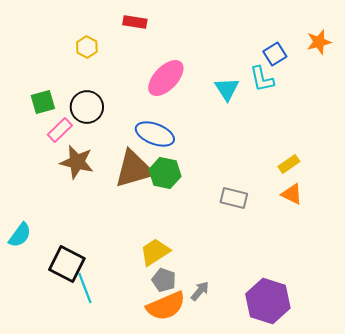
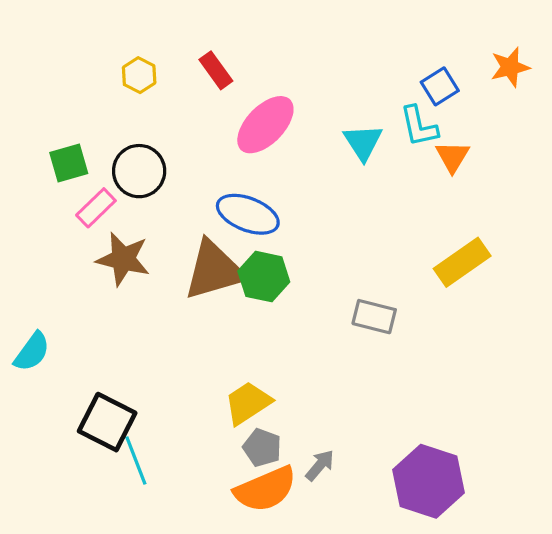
red rectangle: (135, 22) -> (216, 70), moved, turned 45
yellow rectangle: (289, 164) -> (462, 262), size x1.6
orange triangle: (292, 194) -> (452, 157), moved, turned 35
cyan semicircle: (20, 235) -> (32, 352), moved

